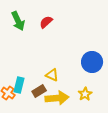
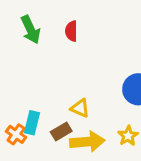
red semicircle: (46, 22) -> (71, 31), turned -48

